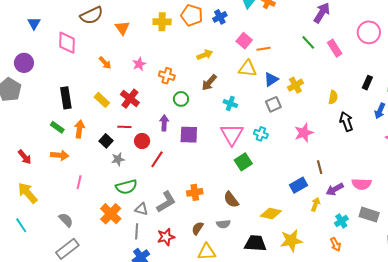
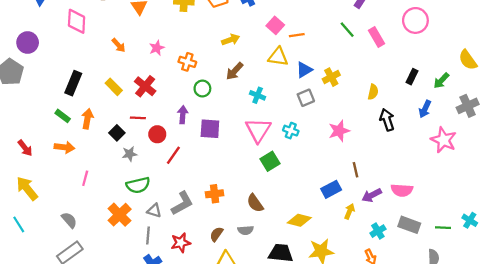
black rectangle: (66, 98) -> (73, 83), turned 30

